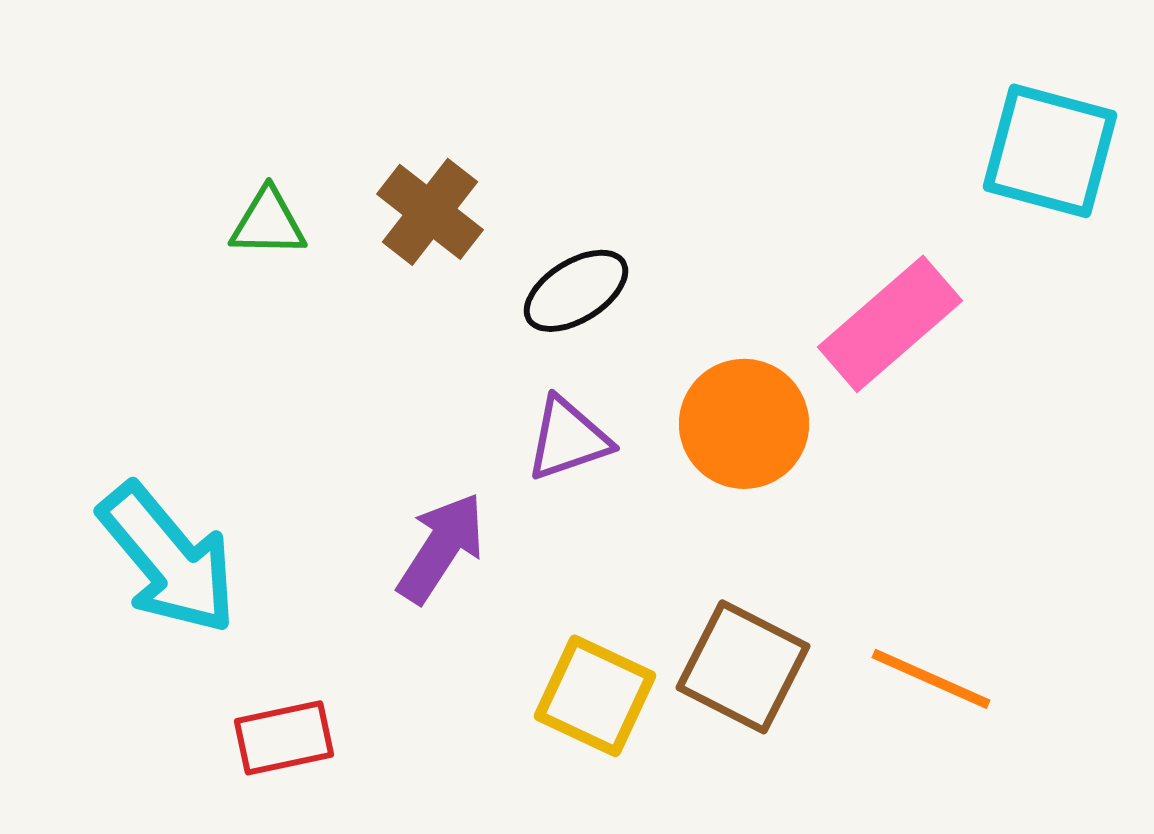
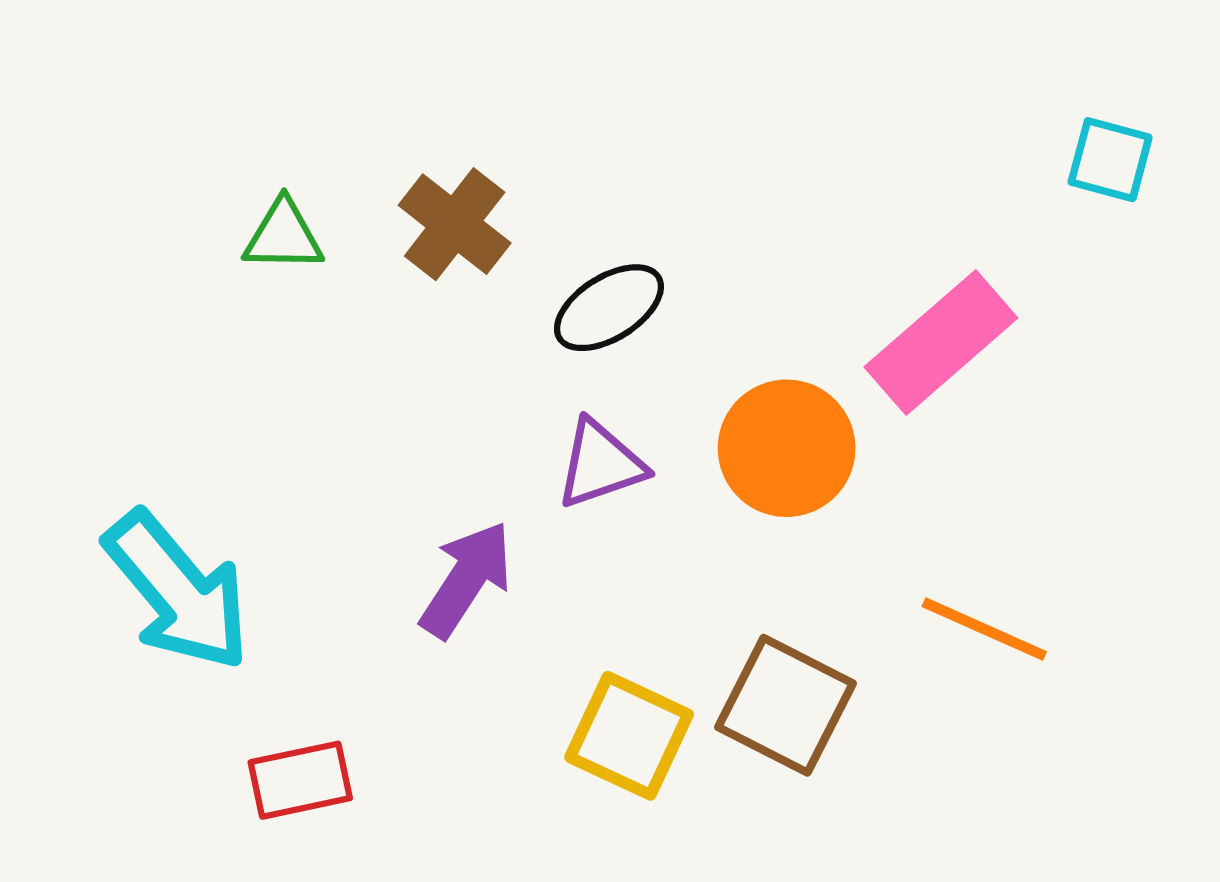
cyan square: (1050, 151) -> (1110, 160), size x0.6
orange line: (931, 679) -> (984, 629), moved

